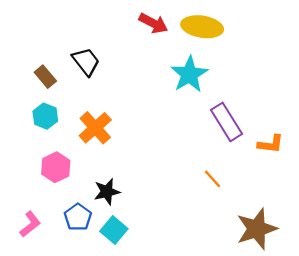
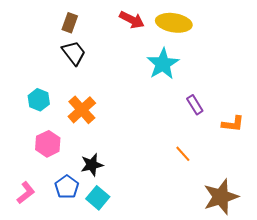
brown rectangle: (45, 77) -> (70, 23), moved, turned 60
purple rectangle: (226, 122) -> (195, 105), size x0.6

